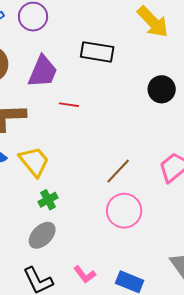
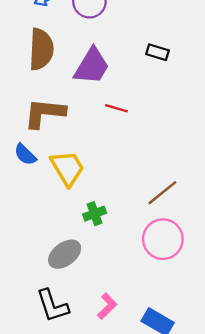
black rectangle: (97, 52) -> (157, 52), size x0.6
green cross: (48, 200) -> (95, 214), moved
pink L-shape: (85, 274) -> (107, 306), turned -105

